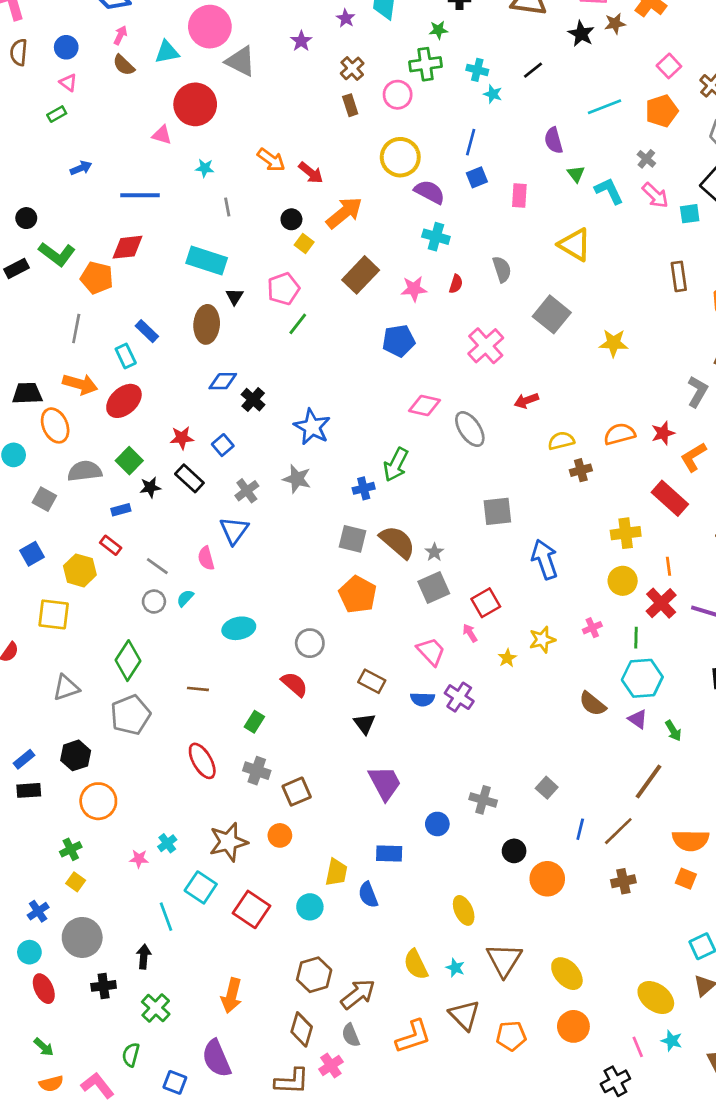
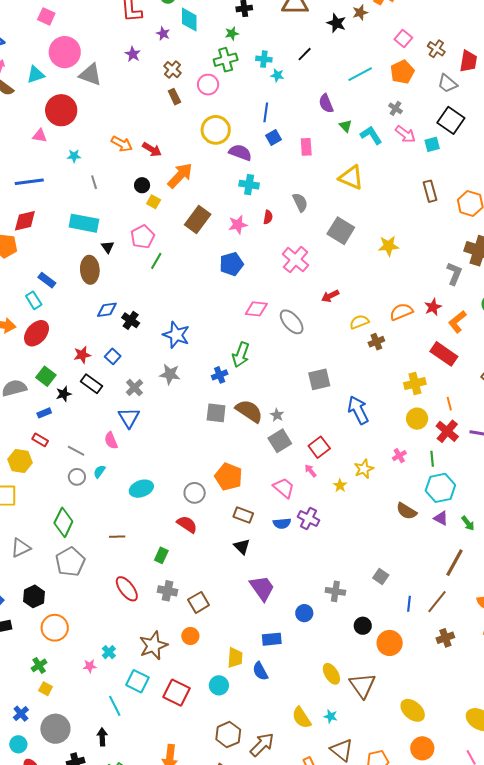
orange pentagon: (358, 595) -> (229, 477), moved
brown triangle: (504, 960) -> (362, 685), moved

